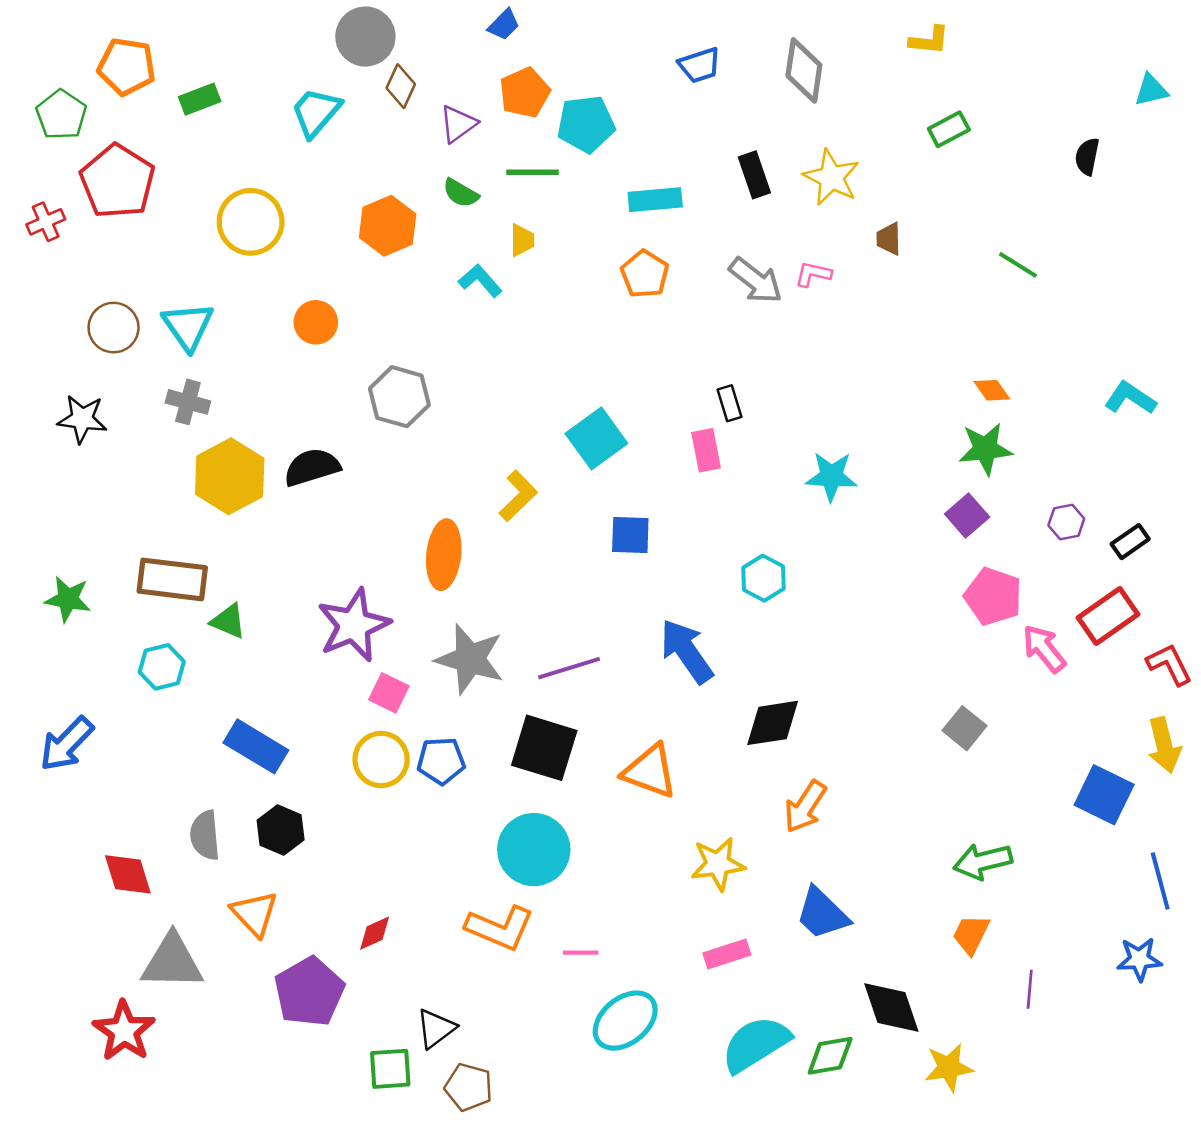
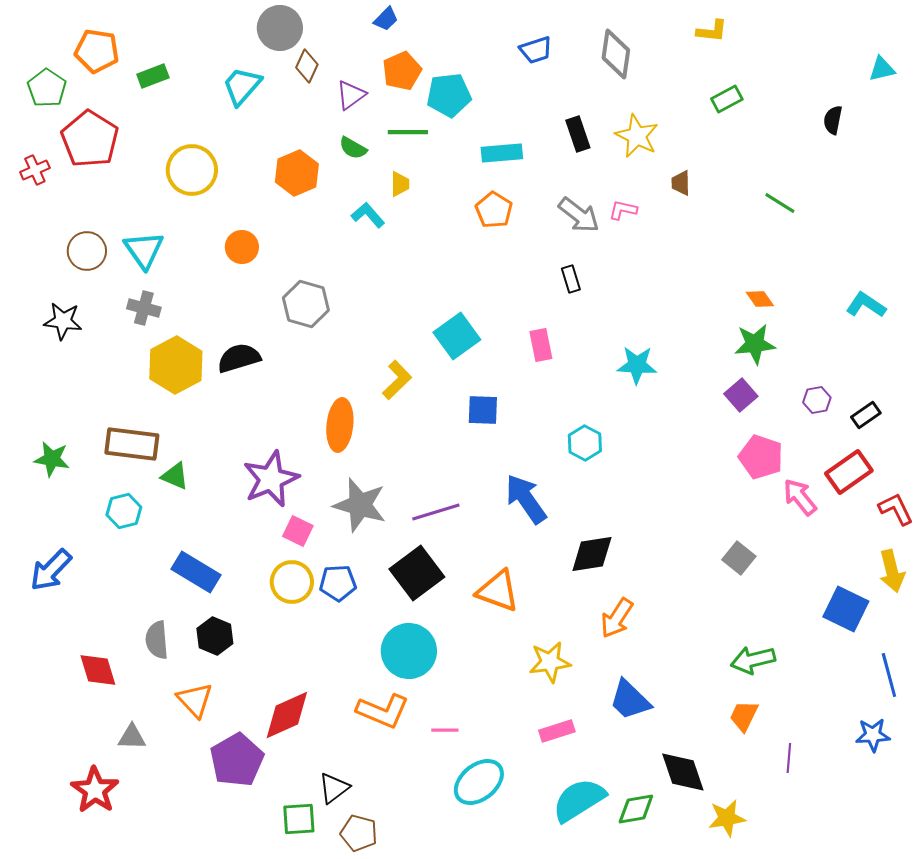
black rectangle: (730, 403) -> (571, 279), moved
black square: (544, 748) -> (417, 573), turned 36
red diamond: (375, 933) -> (287, 715), size x1.8
gray triangle: (172, 962) -> (132, 737), size x0.6

